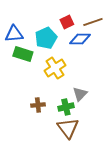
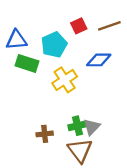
blue diamond: (80, 39) -> (99, 60), moved
gray triangle: (80, 94) -> (92, 127), moved
brown cross: (38, 105) -> (45, 134), moved

